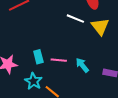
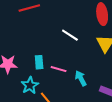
white line: (75, 19) -> (70, 35), moved

